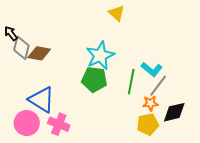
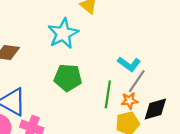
cyan star: (100, 56) -> (63, 34), moved
green line: (131, 82) -> (108, 94), moved

